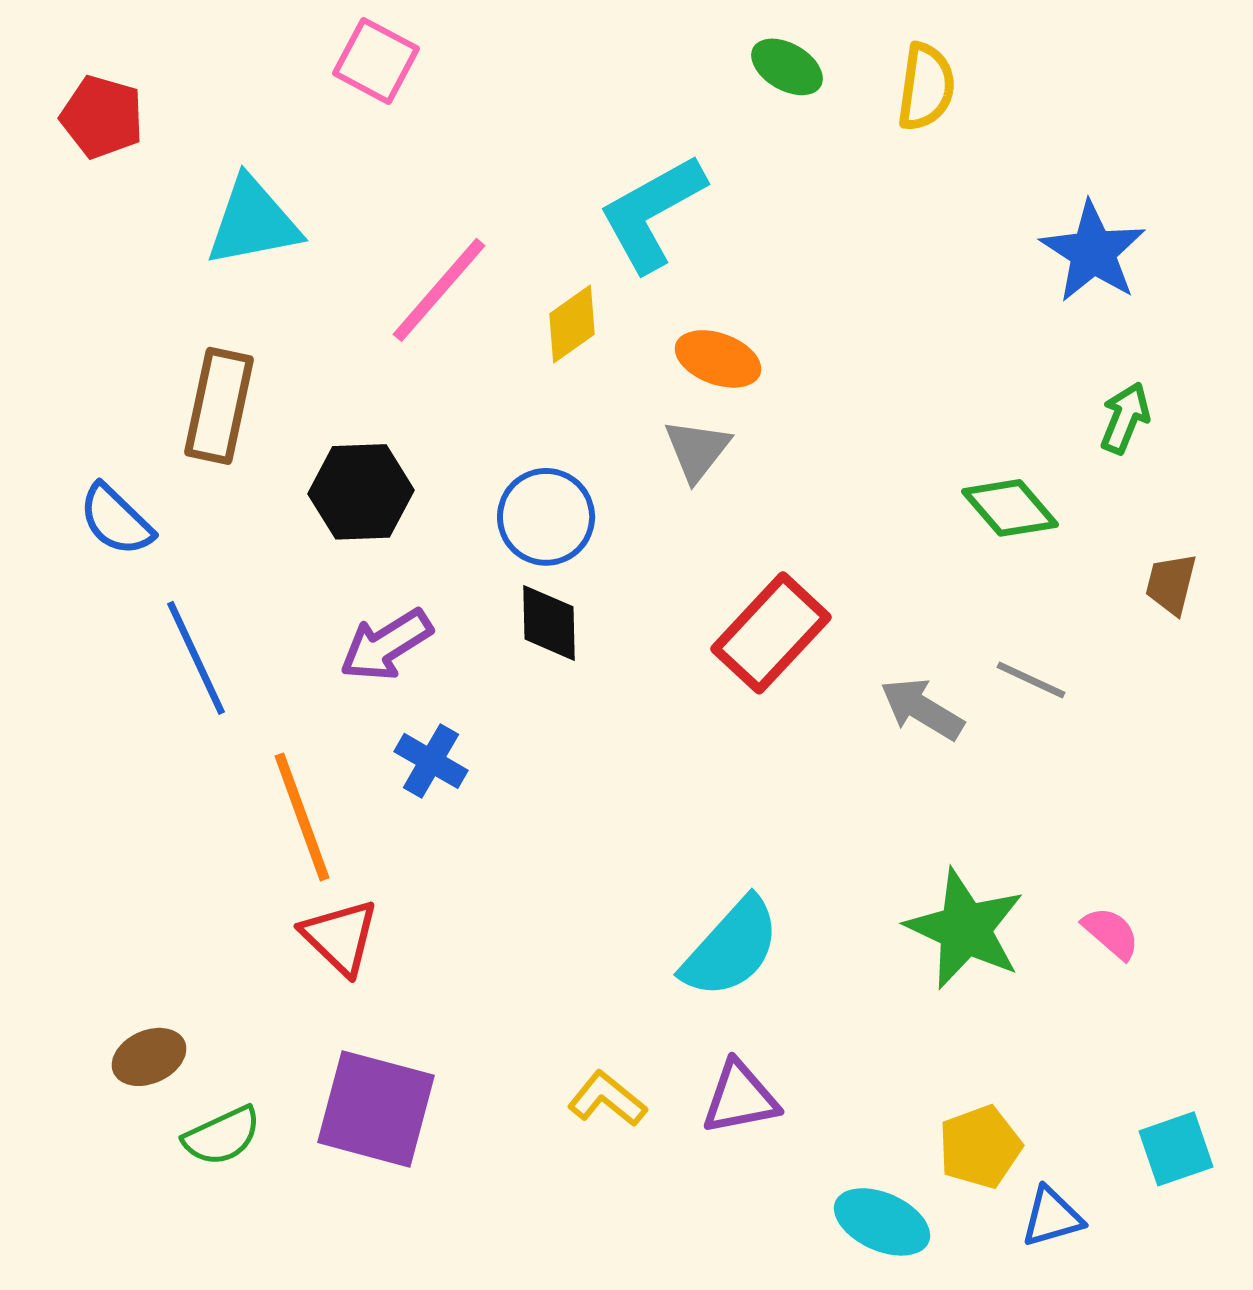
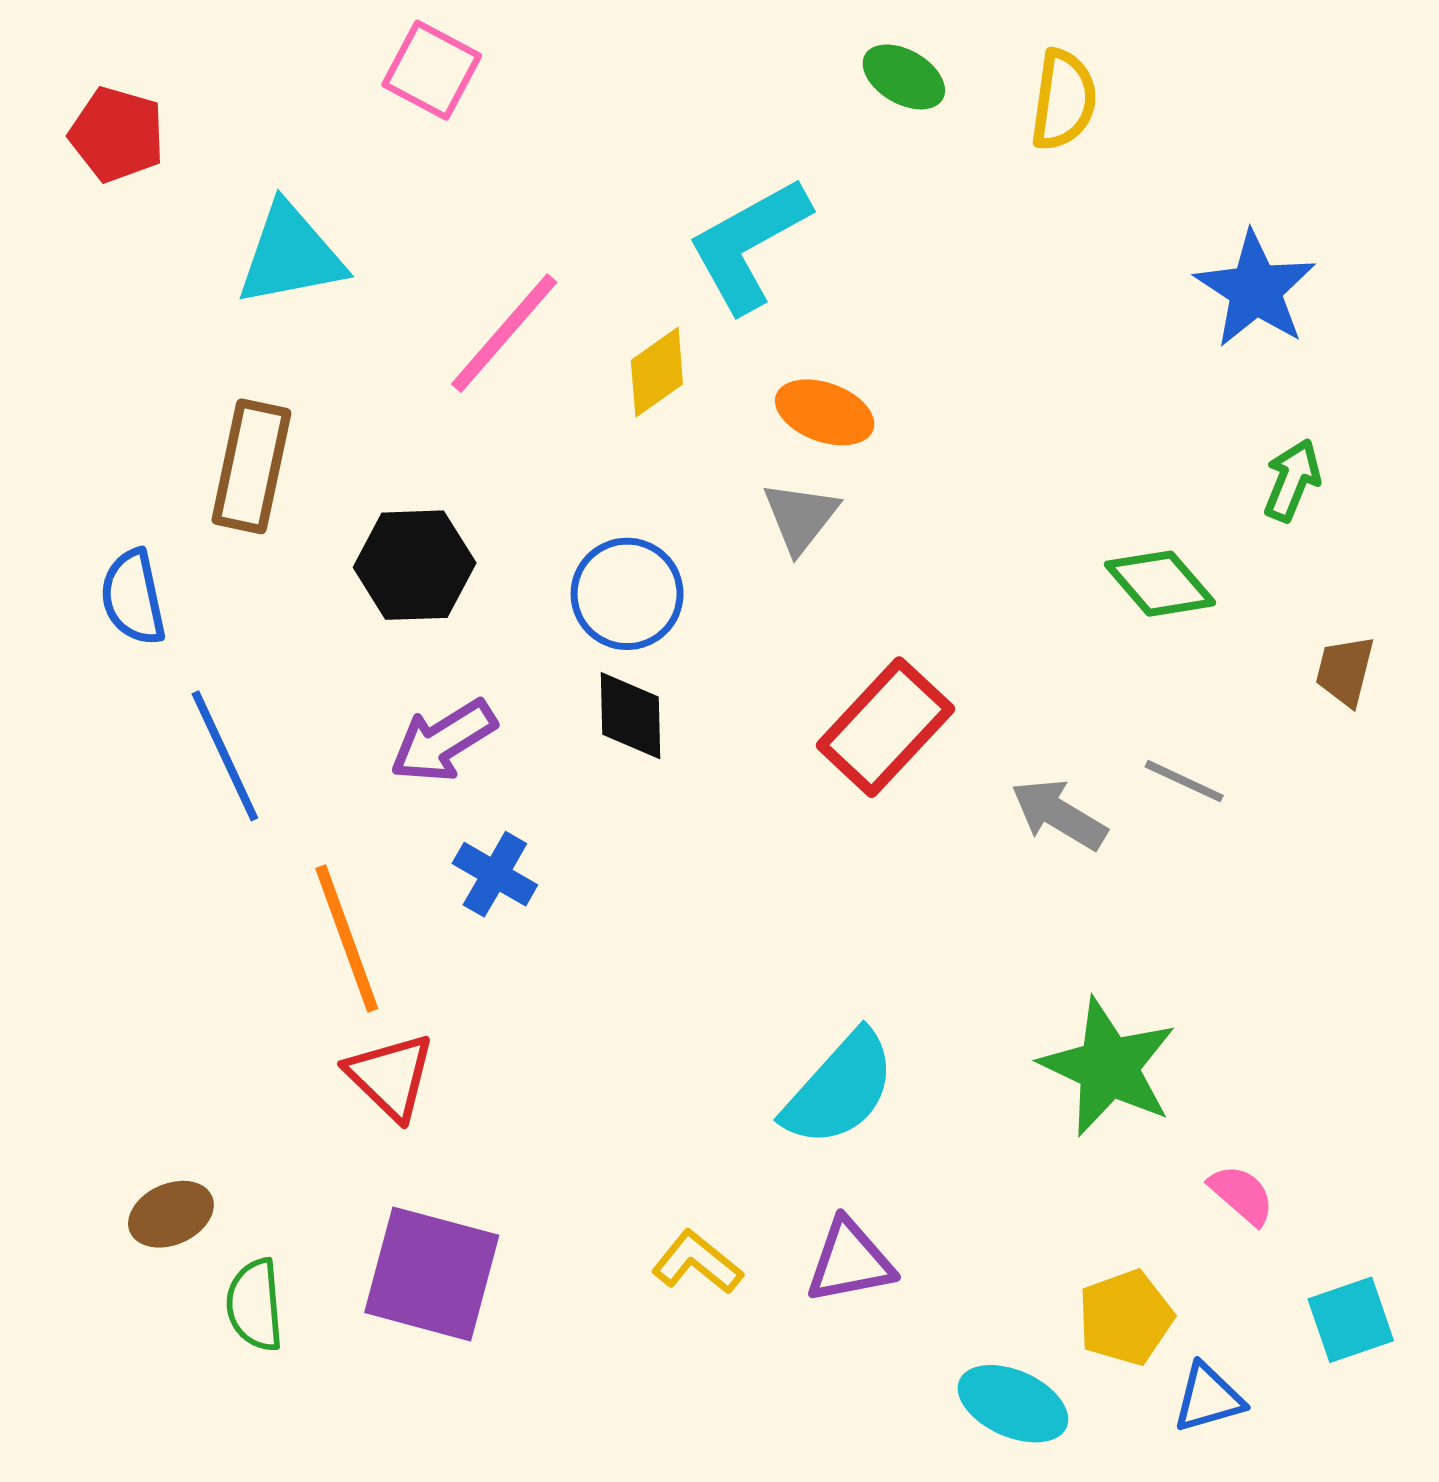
blue semicircle: (116, 520) -> (133, 597), turned 34
pink semicircle: (1111, 933) -> (1242, 1195), moved
green semicircle: (222, 1136) -> (255, 1305), turned 110

